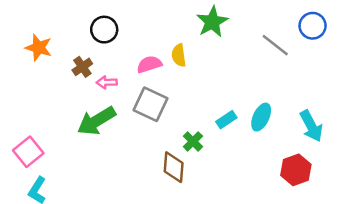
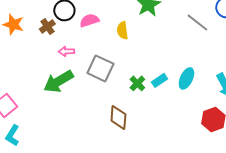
pink semicircle: (149, 64) -> (89, 20), moved
brown cross: (82, 67) -> (47, 26), moved
green cross: (193, 141) -> (137, 83), moved

